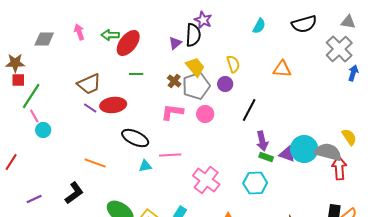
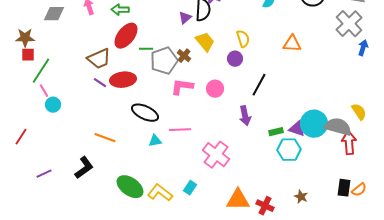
red ellipse: (128, 43) -> (126, 36), moved
gray pentagon: (196, 86) -> (164, 61), moved
purple arrow: (262, 141) -> (245, 116), moved
green rectangle: (266, 157) -> (276, 132), turned -32
cyan hexagon: (255, 183) -> (289, 150), moved

